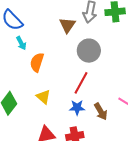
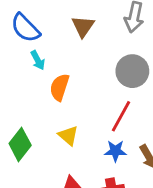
brown triangle: (67, 25) -> (83, 26), moved

